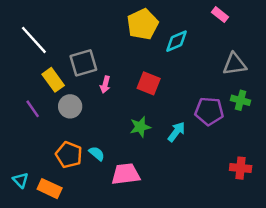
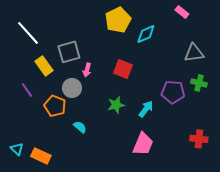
gray circle: (70, 106) -> (72, 88), moved
orange pentagon: (69, 155) -> (55, 106), moved
pink trapezoid: (126, 174) -> (143, 144), moved, turned 120

